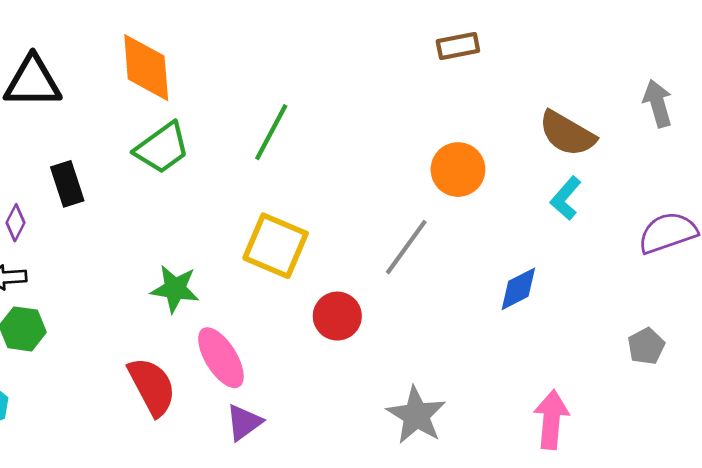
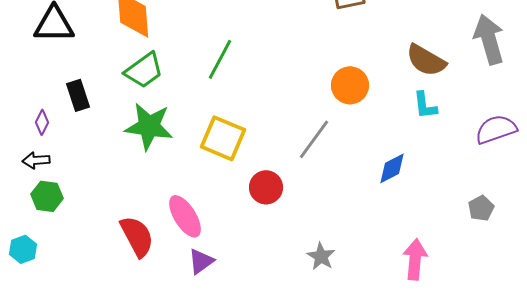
gray arrow: (658, 103) -> (489, 39), size x1.5
cyan L-shape: (566, 198) -> (425, 105), turned -48
green star: (175, 289) -> (149, 126), moved, size x1.4
gray star: (416, 415) -> (321, 256), size x0.7

